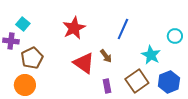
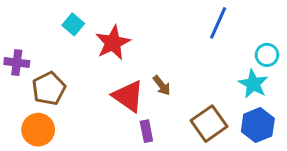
cyan square: (23, 24) -> (73, 24), moved
blue line: (123, 29) -> (218, 23), moved
cyan star: (151, 55) -> (253, 84), moved
purple rectangle: (107, 86) -> (146, 131), moved

